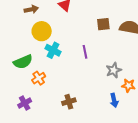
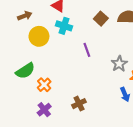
brown square: (103, 24) -> (101, 19), turned -32
cyan cross: (53, 50) -> (64, 26), moved
purple cross: (25, 103) -> (44, 110), moved

